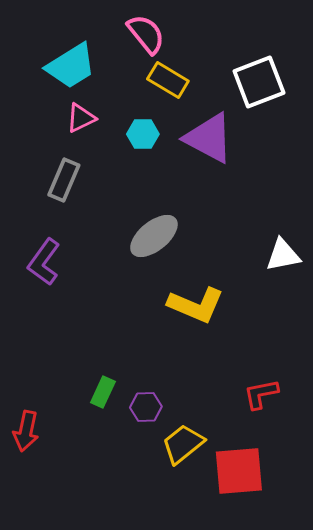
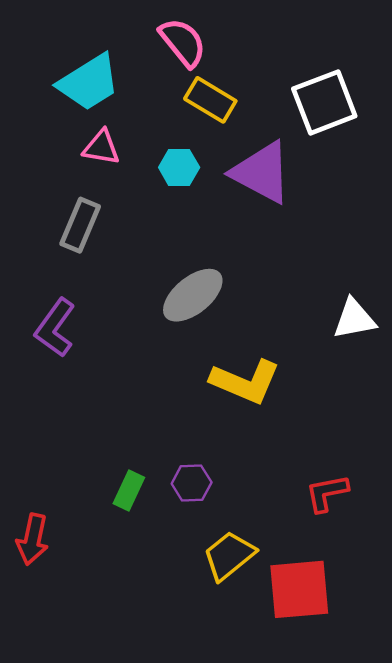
pink triangle: (81, 118) -> (101, 147), turned 36
purple hexagon: (146, 407) -> (192, 483), moved

